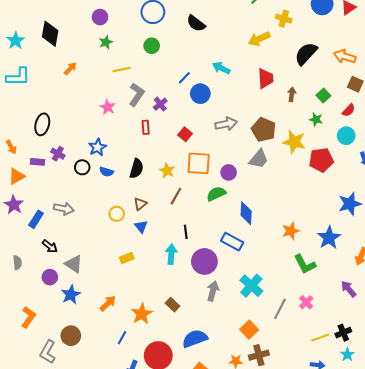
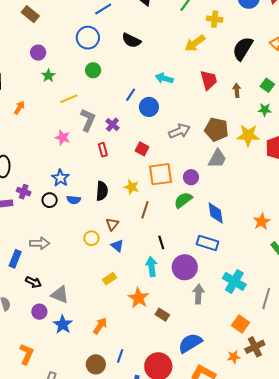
orange star: (142, 314) -> (139, 298), moved
brown circle: (71, 336) -> (96, 364), moved

